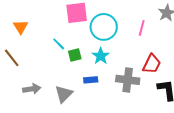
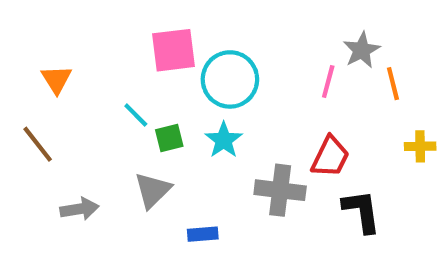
pink line: (142, 28) -> (328, 82), moved
blue rectangle: (91, 80) -> (203, 234), moved
gray triangle: (64, 94) -> (153, 190), moved

